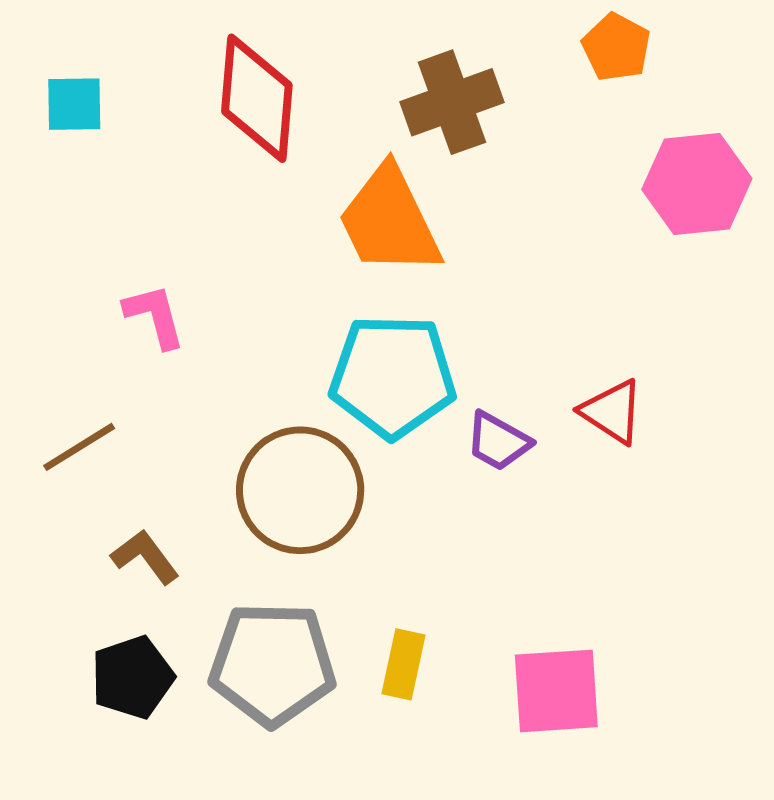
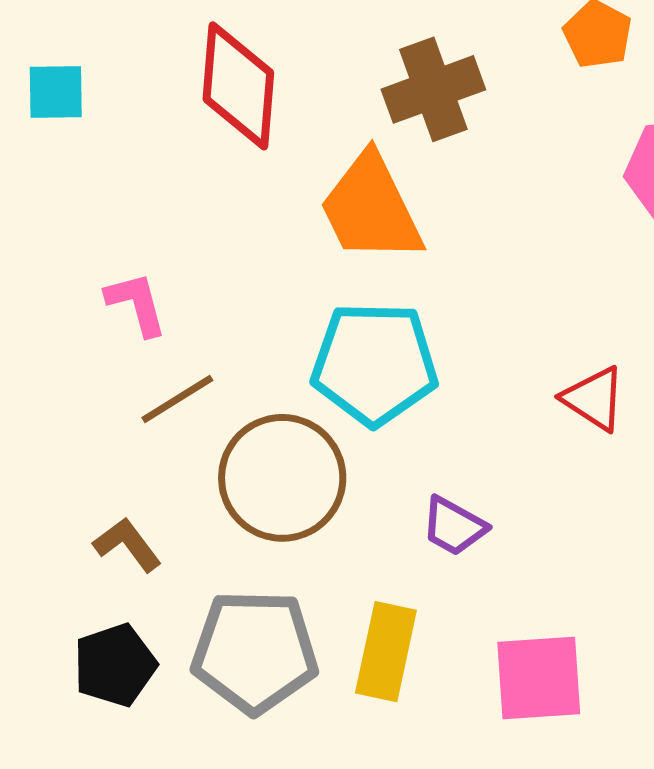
purple trapezoid: (498, 441) -> (454, 526), moved
brown line: (79, 447) -> (177, 399), moved
yellow rectangle: (404, 664) -> (386, 652), size x1.4

